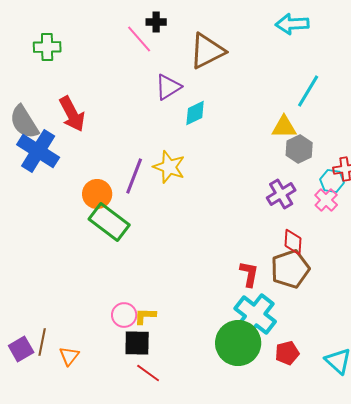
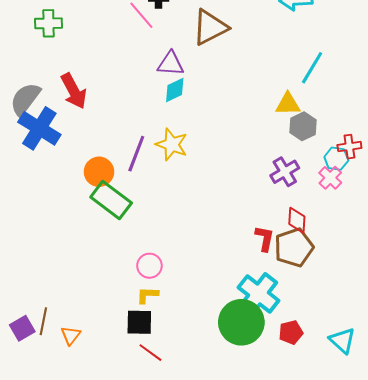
purple triangle: (168, 87) -> (171, 64), turned 36
cyan diamond: (195, 113) -> (175, 90), moved
gray semicircle: (24, 122) -> (25, 99), turned 69
red L-shape: (249, 274) -> (265, 238), moved
pink circle: (124, 315) -> (149, 266), moved

